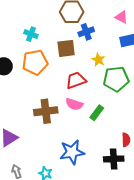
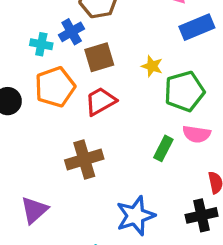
blue cross: (86, 32) -> (72, 32), moved
red trapezoid: (76, 80) -> (100, 101), moved
pink semicircle: (74, 104) -> (197, 134), moved

